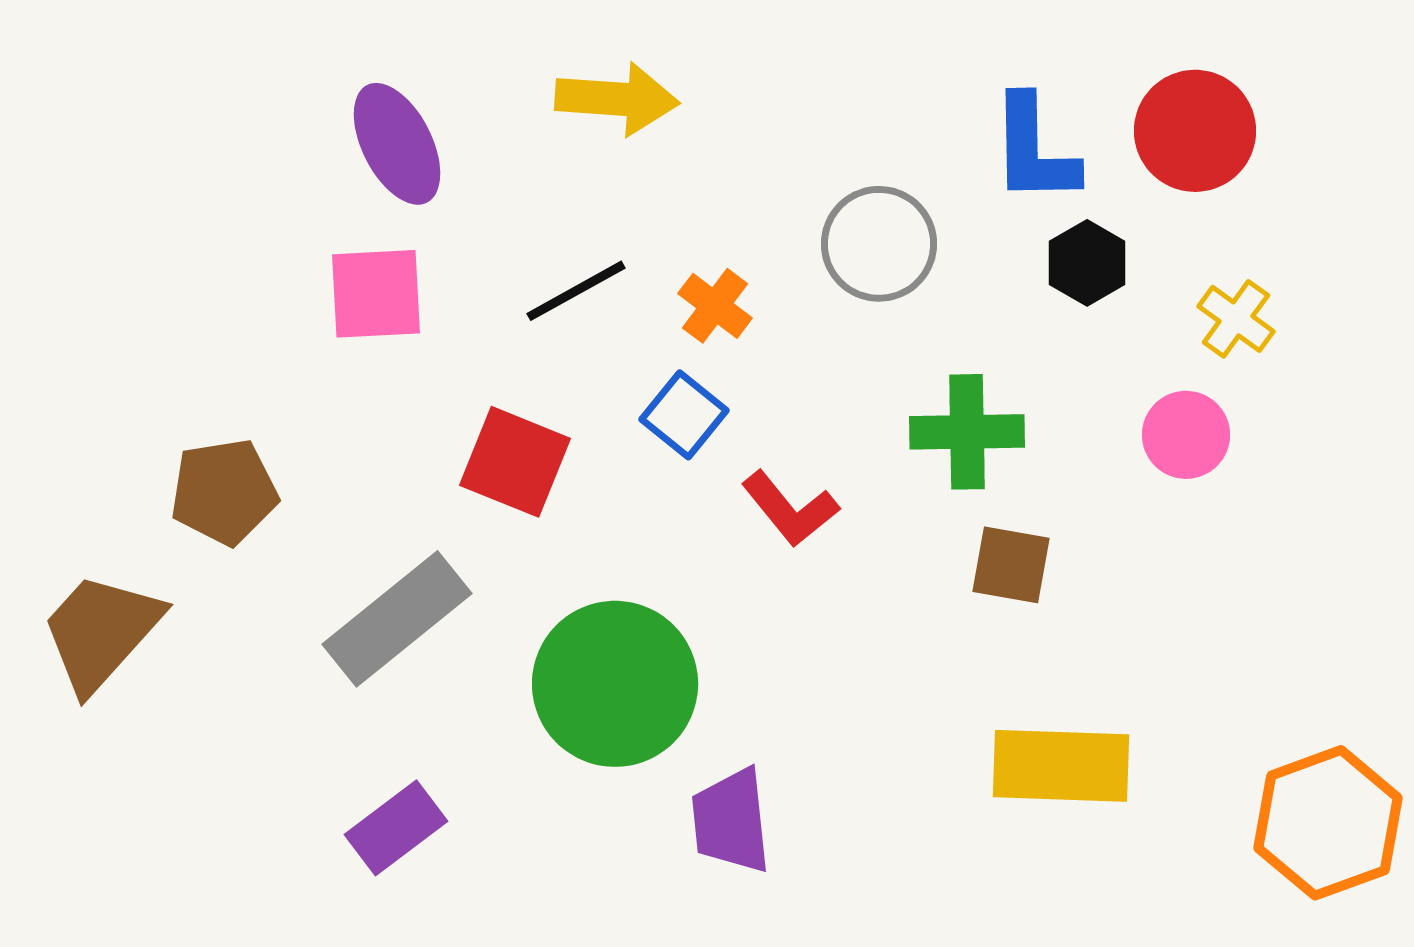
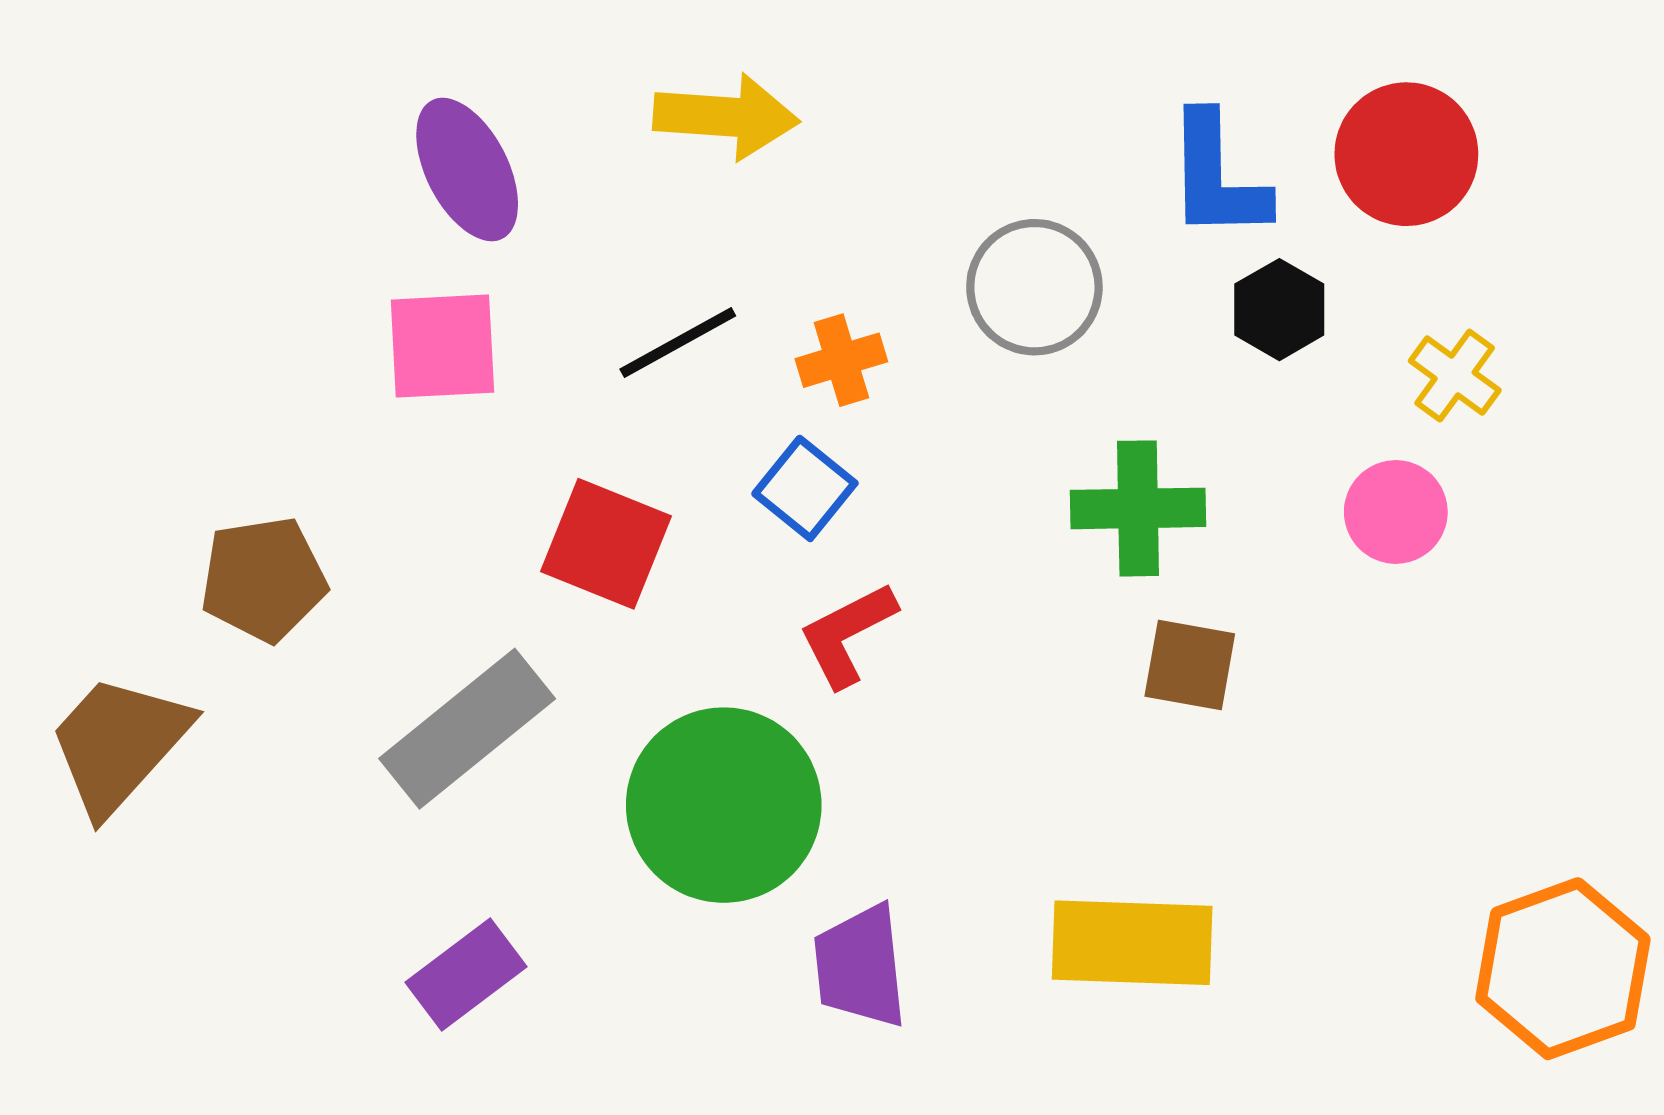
orange cross: (715, 306) -> (841, 360), turned 36
red L-shape: (790, 509) -> (847, 634), moved, turned 102
yellow rectangle: (1061, 766) -> (1132, 943), moved

